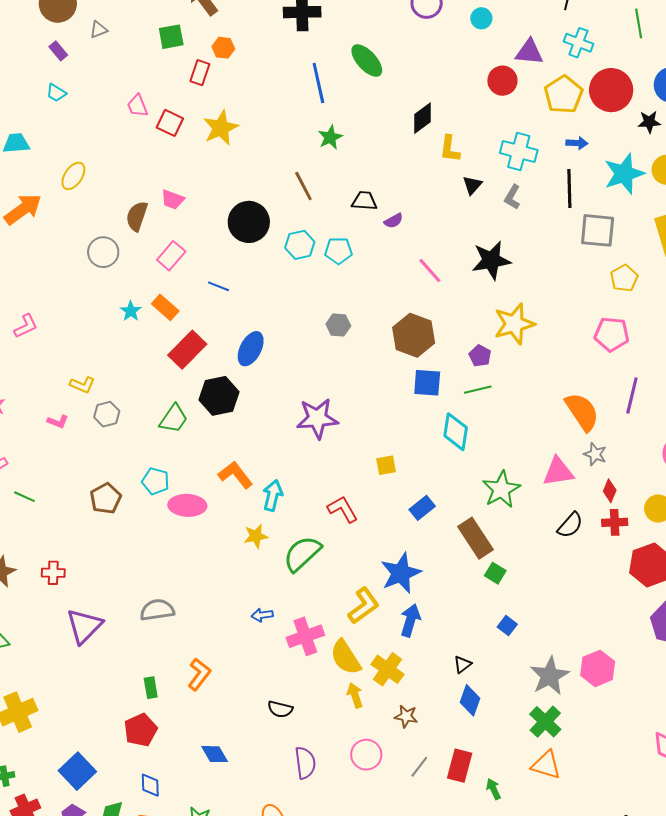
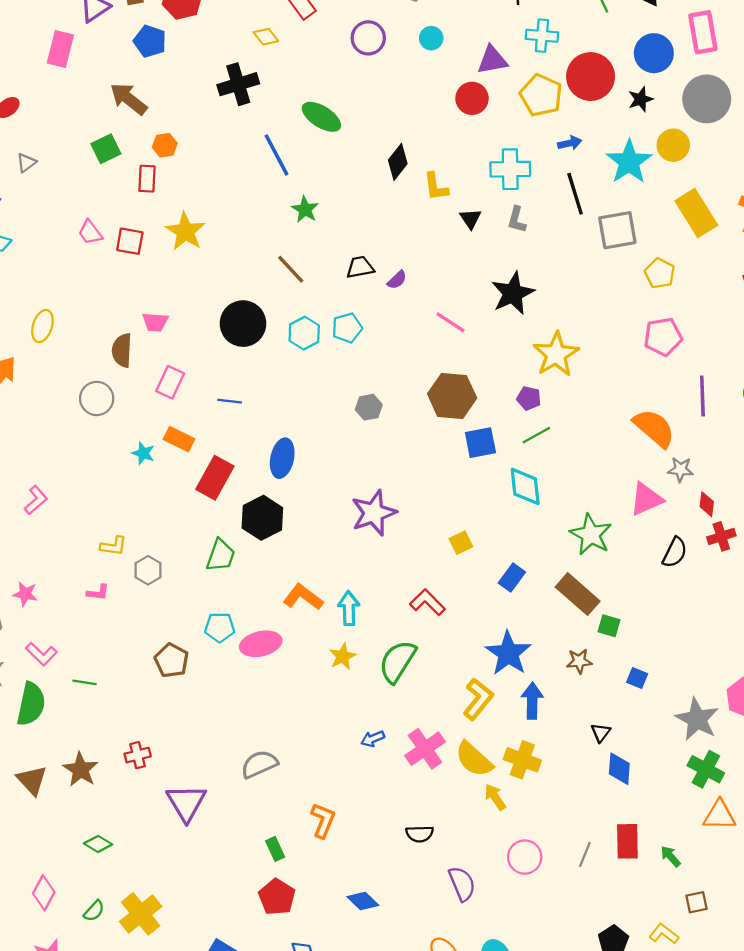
brown star: (406, 716) -> (579, 661), moved

